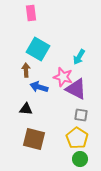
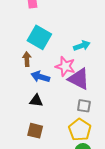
cyan arrow: (79, 57) -> (82, 46), turned -140
black triangle: (26, 109) -> (36, 101), moved
brown square: (34, 139) -> (35, 131), size x0.7

